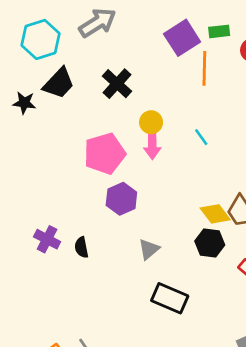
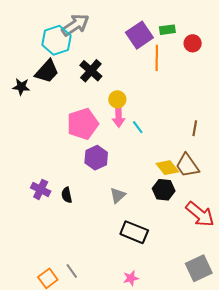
cyan hexagon: (41, 39) -> (57, 40), moved
cyan line: (201, 137) -> (138, 127), moved

